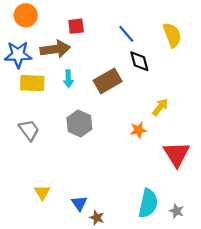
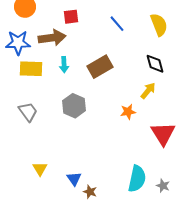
black diamond: (139, 61) -> (155, 64), moved

